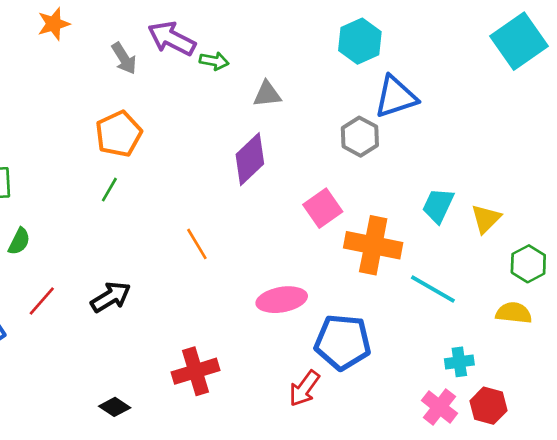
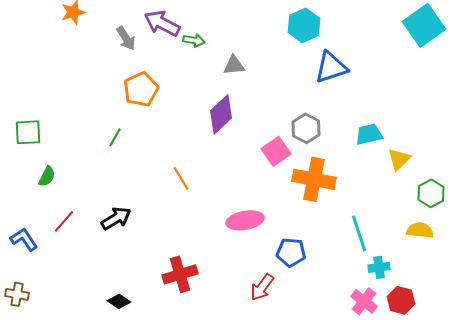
orange pentagon: (119, 134) -> (141, 89), moved
gray hexagon: (360, 137) -> (306, 128), moved
cyan trapezoid: (438, 205) -> (369, 134), moved, turned 52
cyan line: (433, 289) -> (359, 233), moved, turned 42
blue pentagon: (343, 342) -> (291, 252), size x0.7

